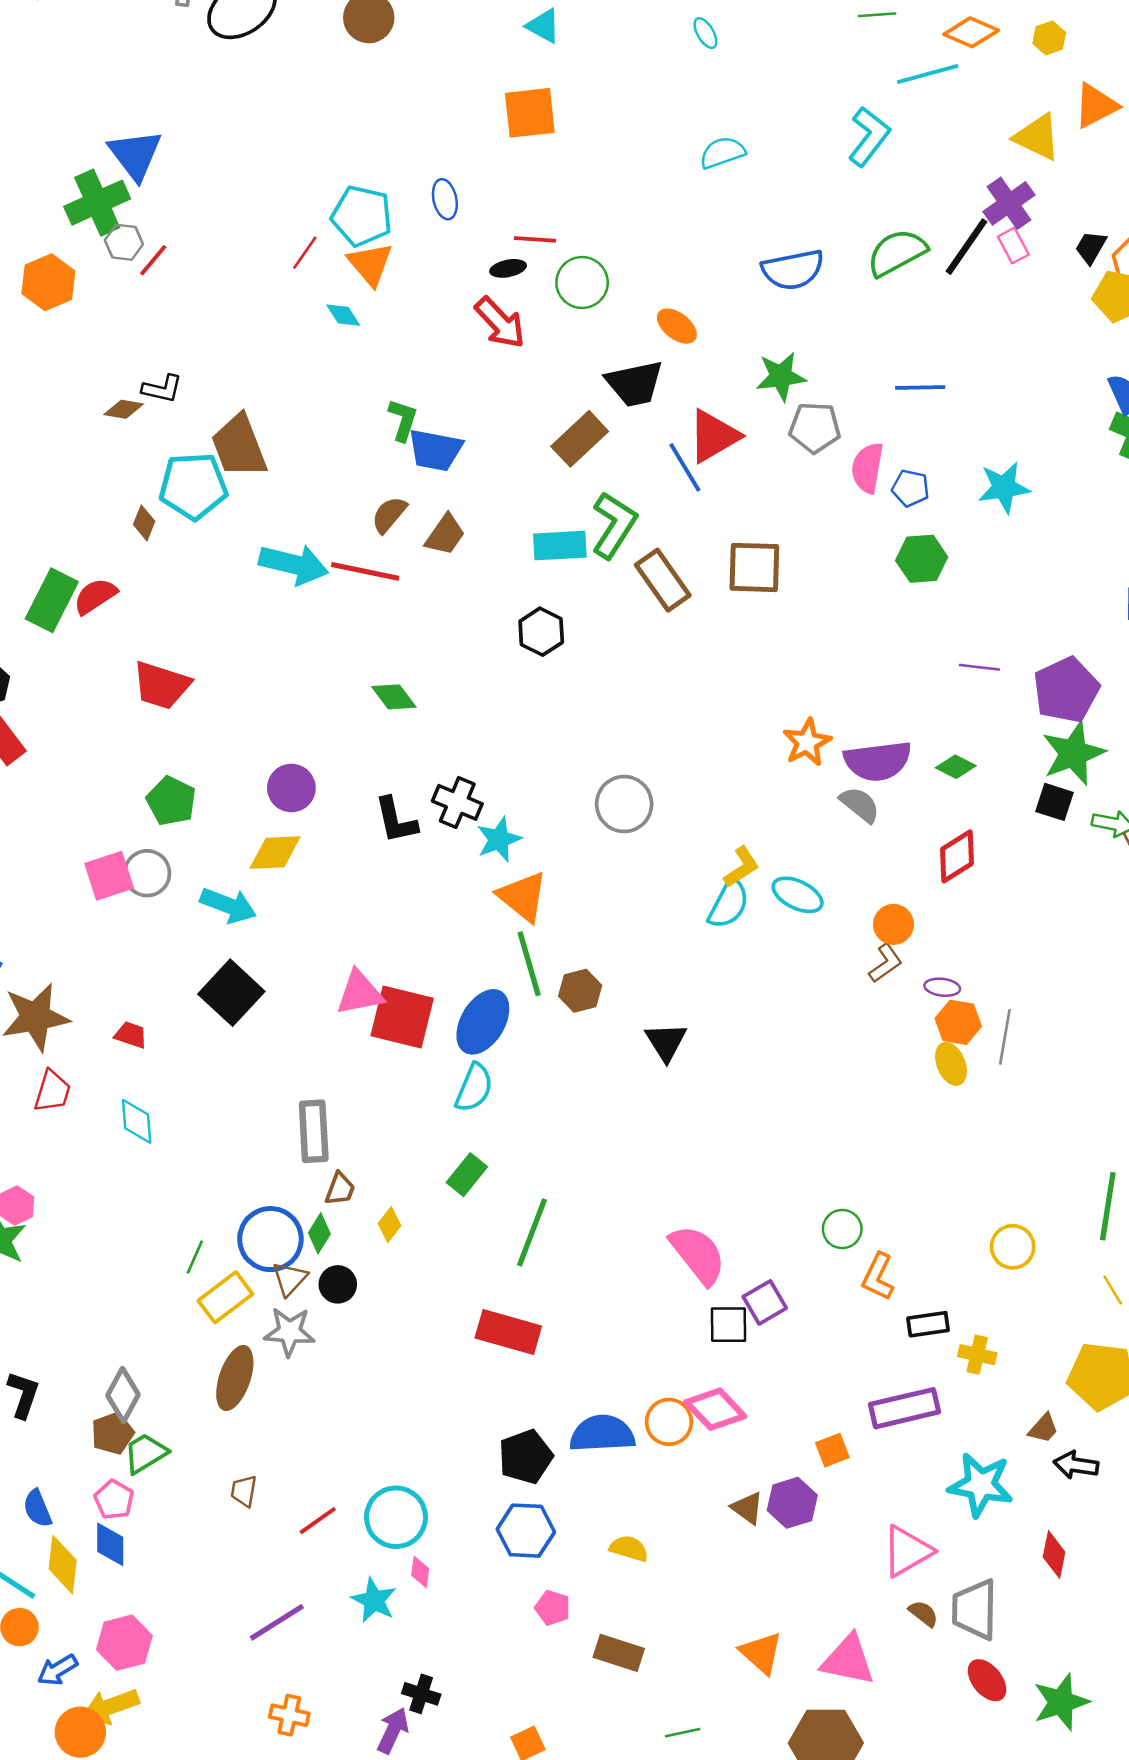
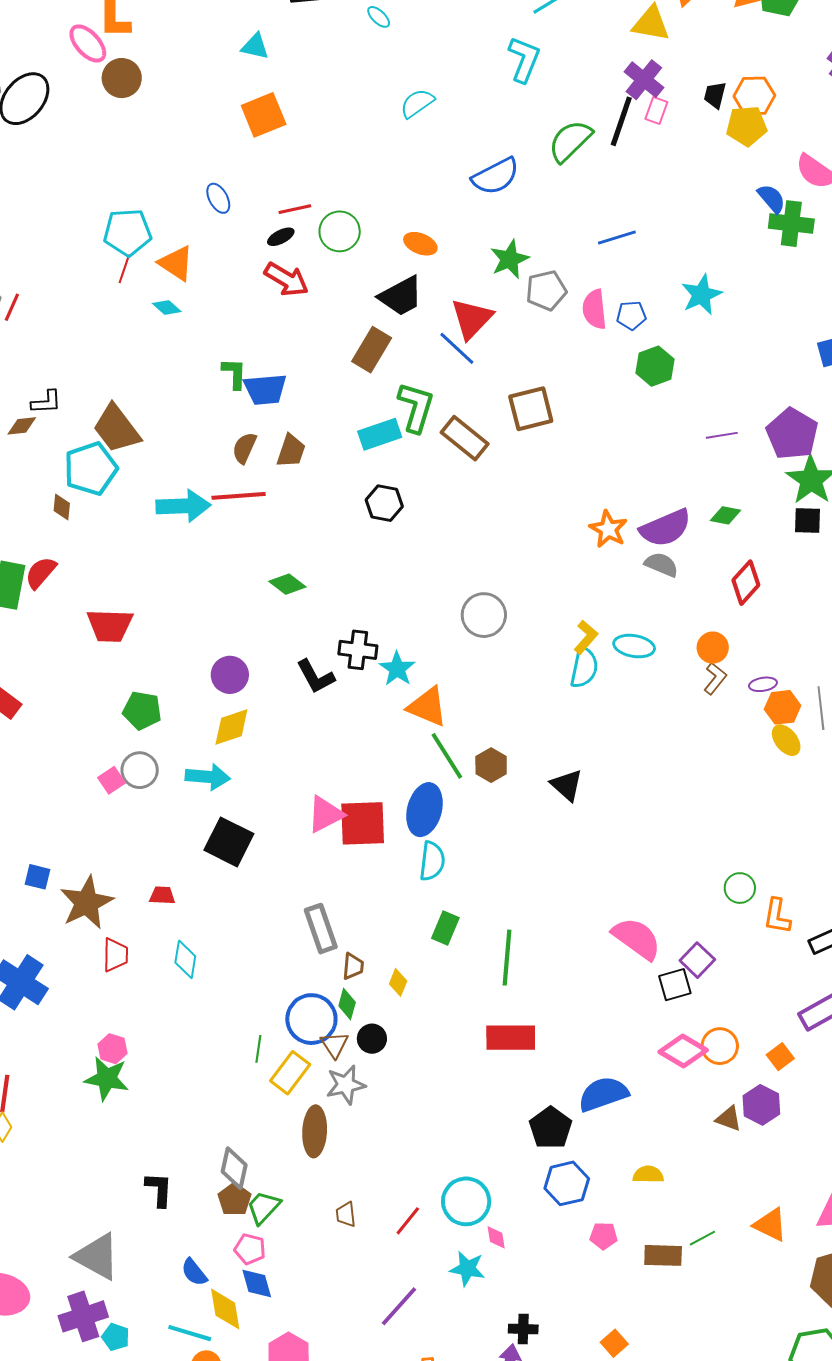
cyan pentagon: (362, 216) -> (127, 232), moved
pink rectangle: (1013, 246) -> (656, 110), turned 64
pink square: (109, 876) -> (112, 780), size x0.7
cyan diamond: (137, 1121) -> (185, 959), turned 30
orange circle: (669, 1422) -> (720, 1046), moved
green line: (683, 1733) -> (702, 1238), moved

